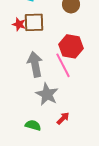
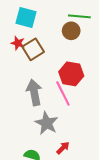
brown square: (34, 22) -> (33, 49), turned -30
red star: (19, 24) -> (18, 43), moved

